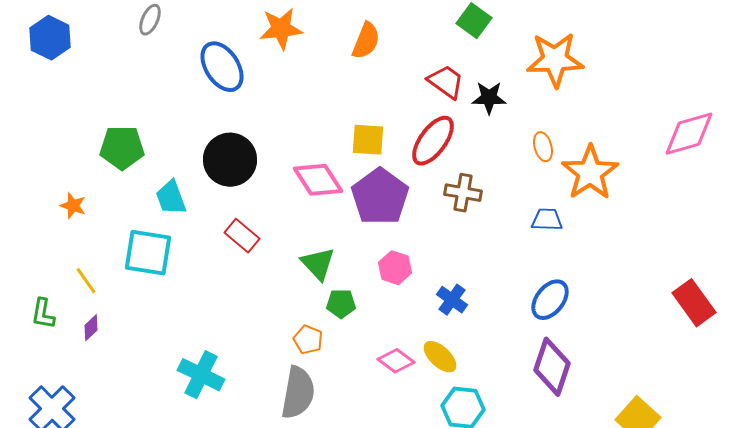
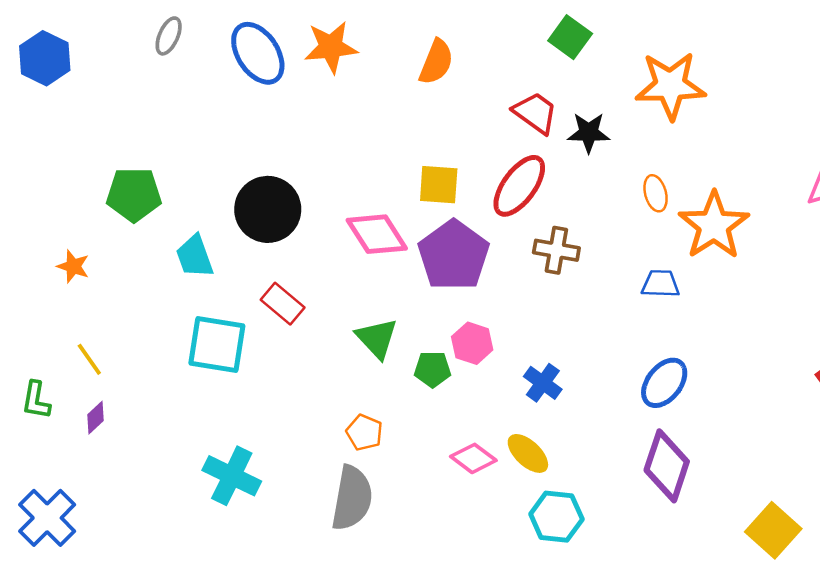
blue ellipse: (222, 67) -> (258, 53), moved
cyan square: (148, 253) -> (217, 344), moved
green pentagon: (341, 304) -> (433, 369), moved

